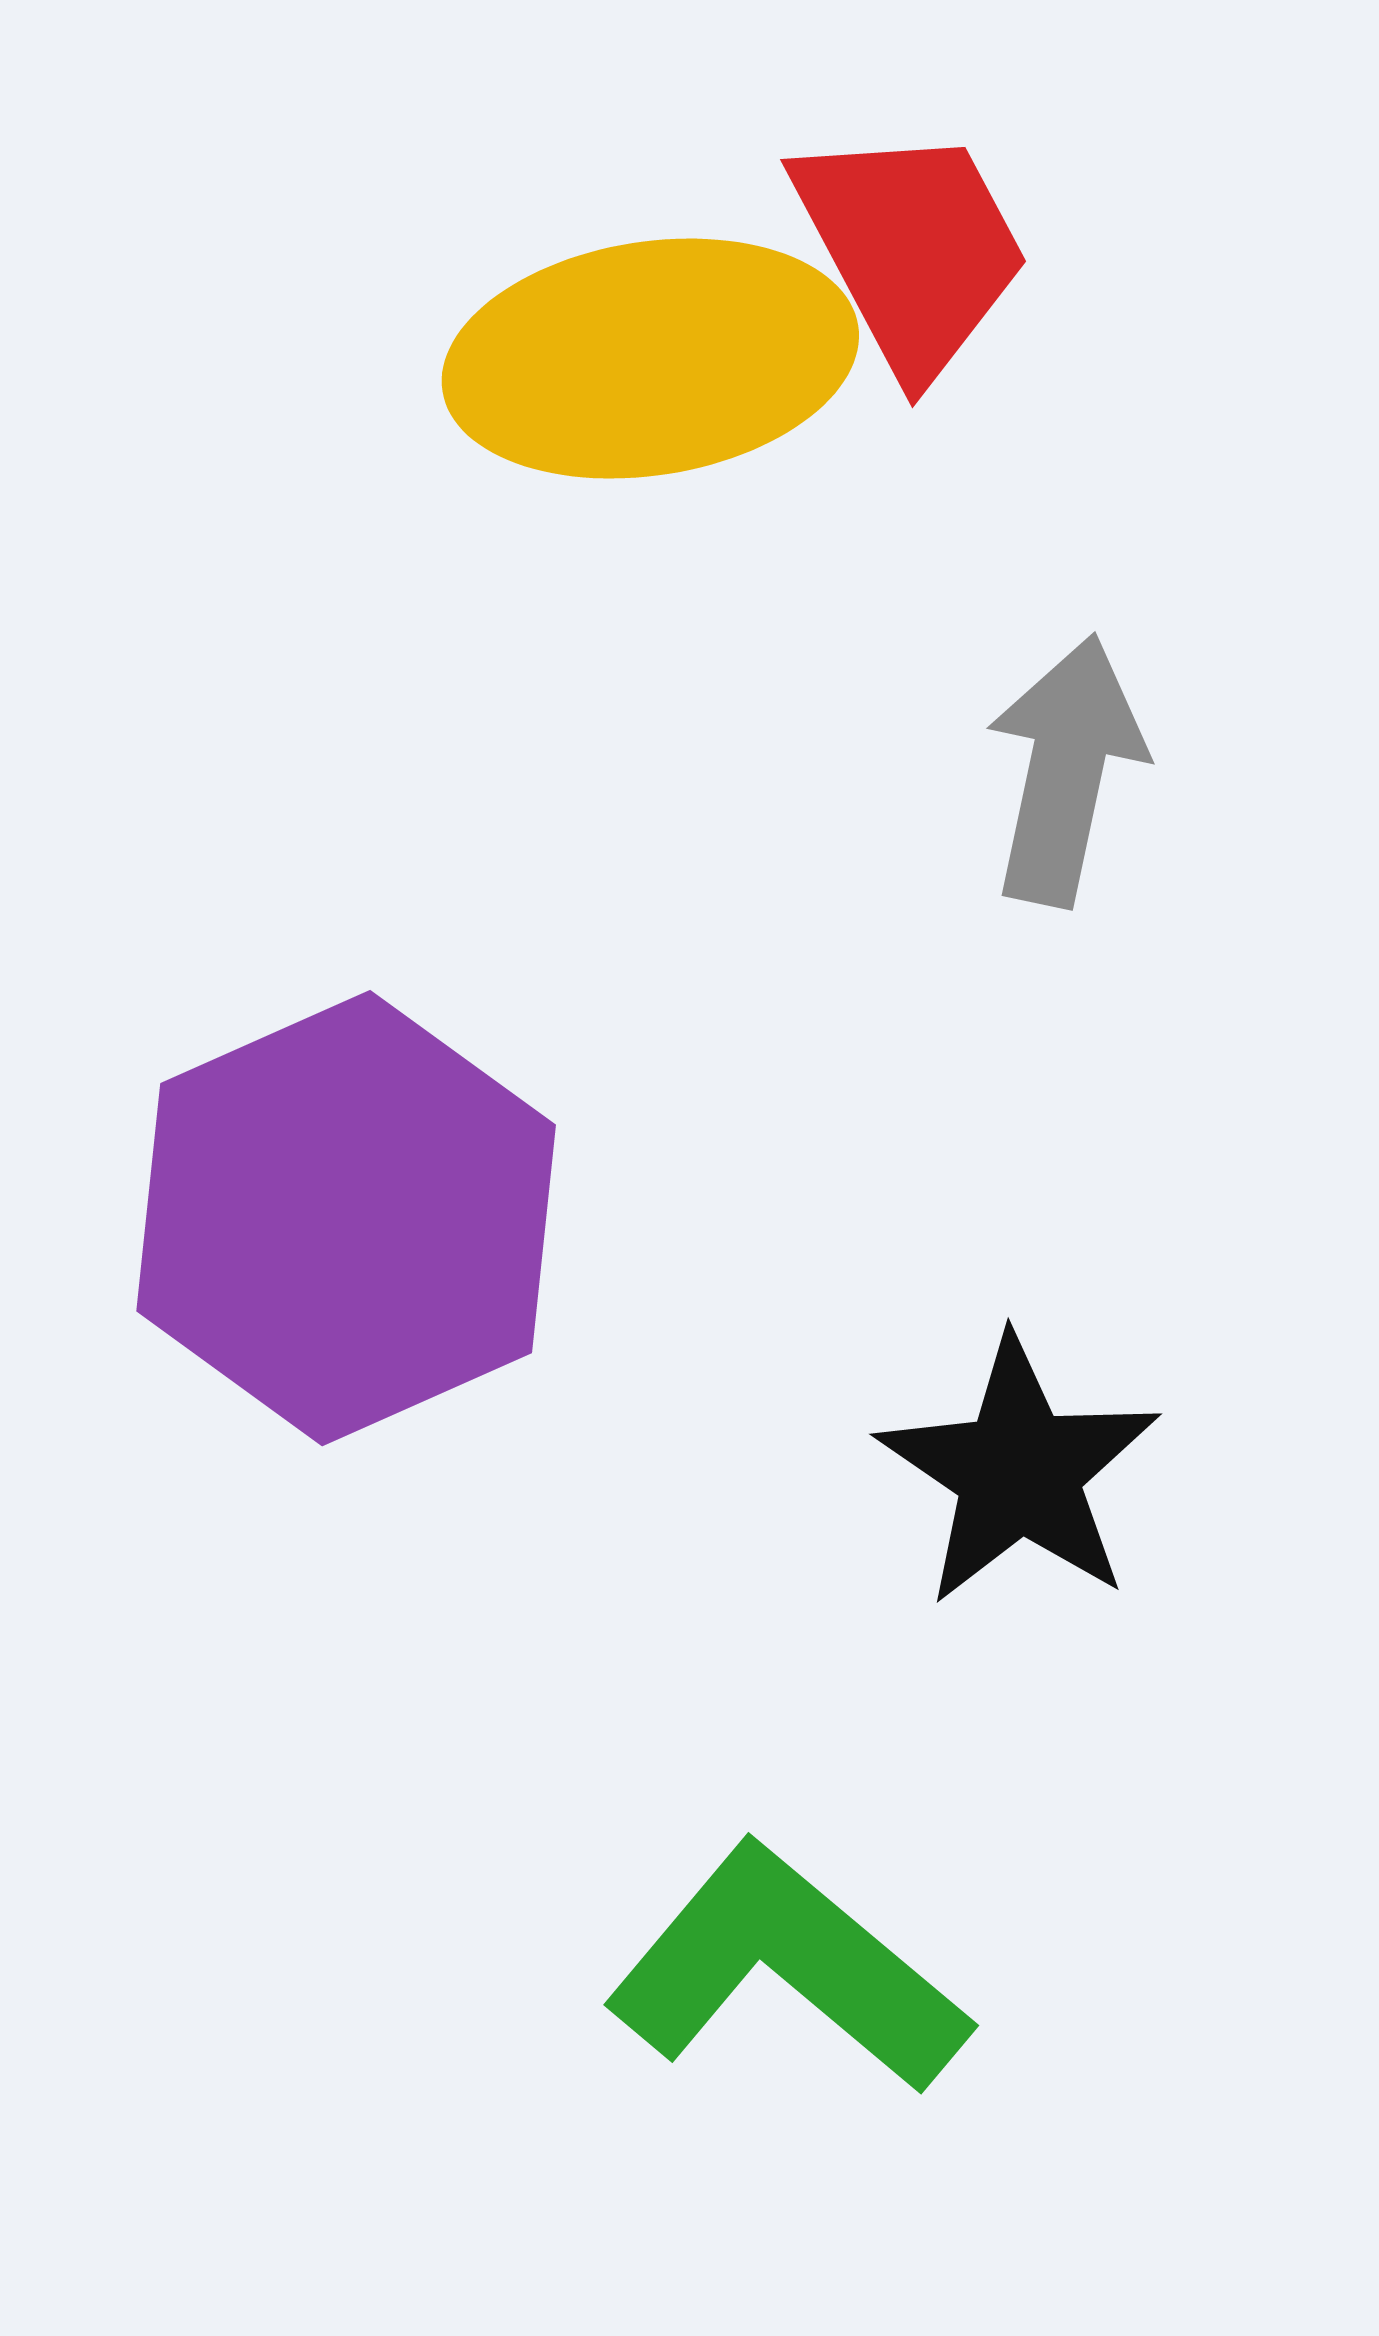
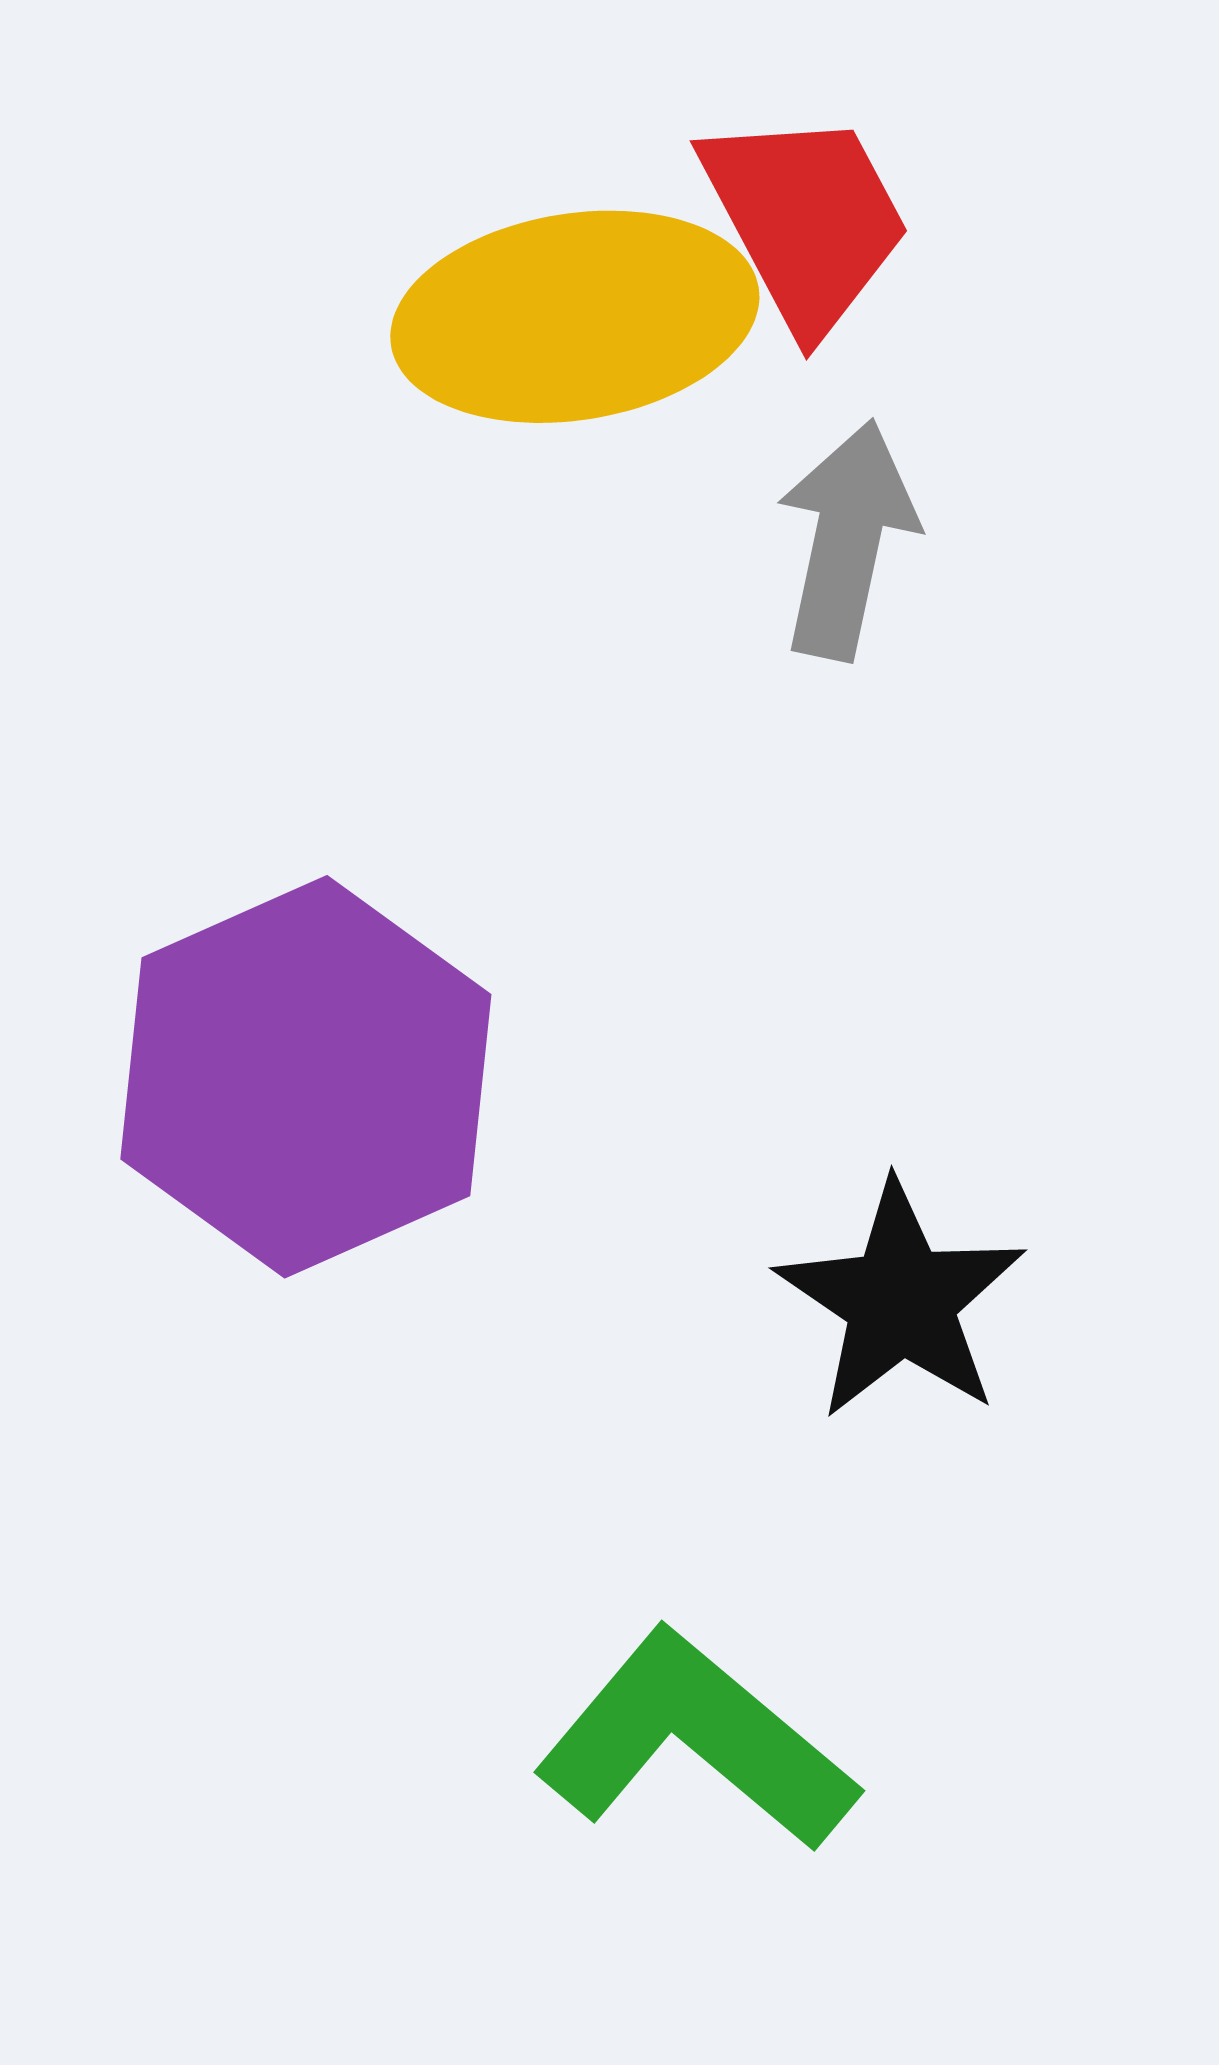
gray arrow: (1065, 770) -> (847, 540), moved

